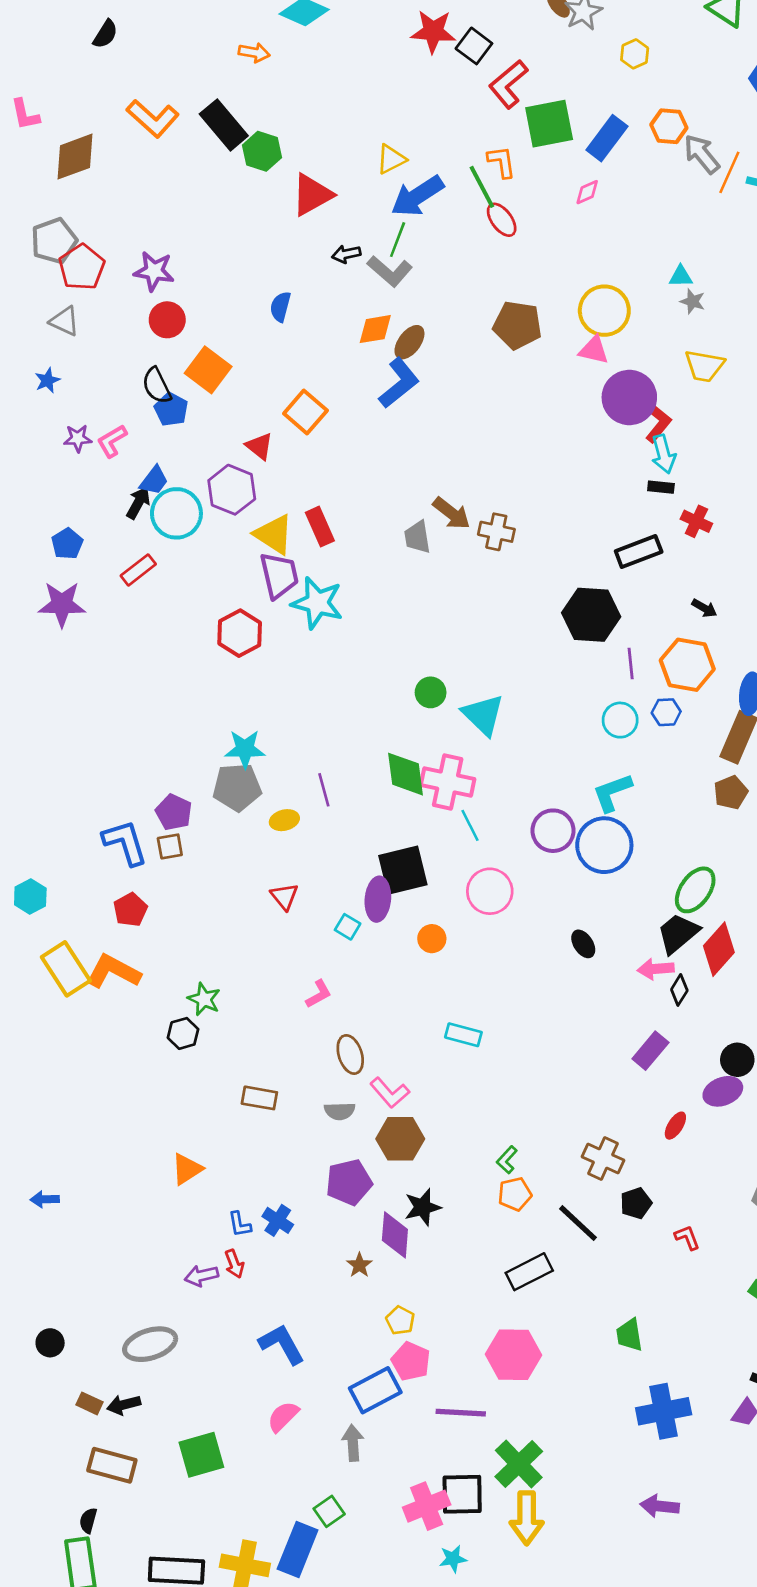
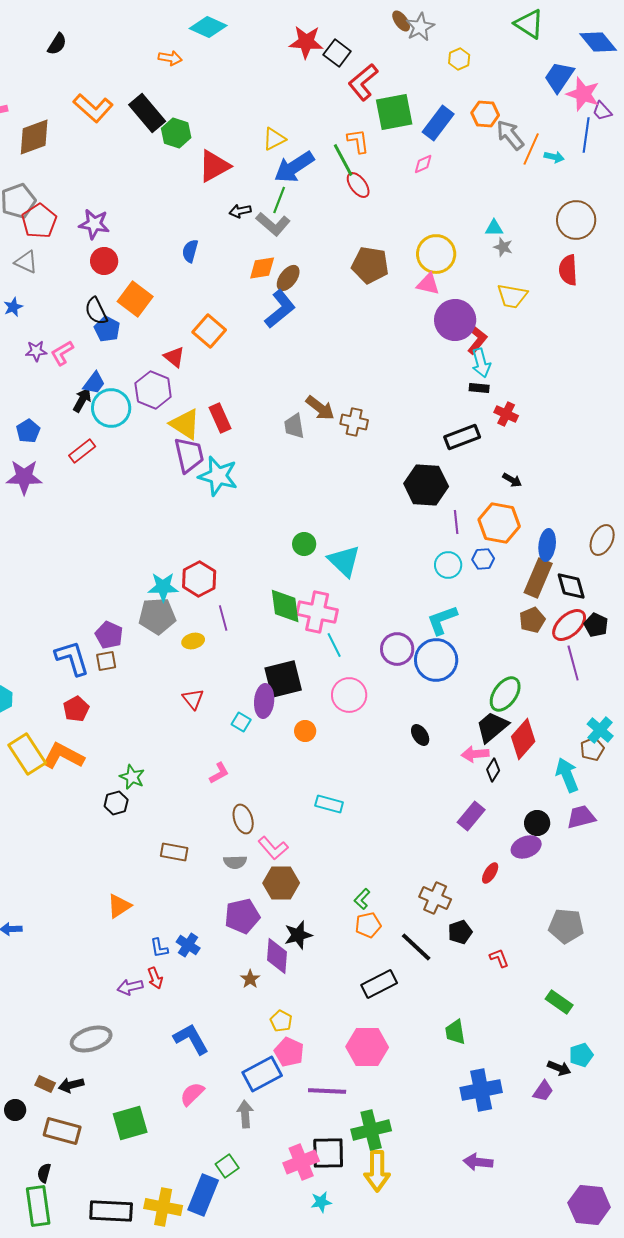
red hexagon: (240, 633) -> (199, 579), moved
black circle: (50, 1343) -> (15, 1110), moved
green cross: (519, 1464) -> (371, 1130), turned 30

